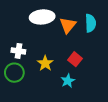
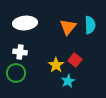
white ellipse: (42, 17) -> (25, 23), moved
yellow star: (45, 63) -> (56, 65), moved

